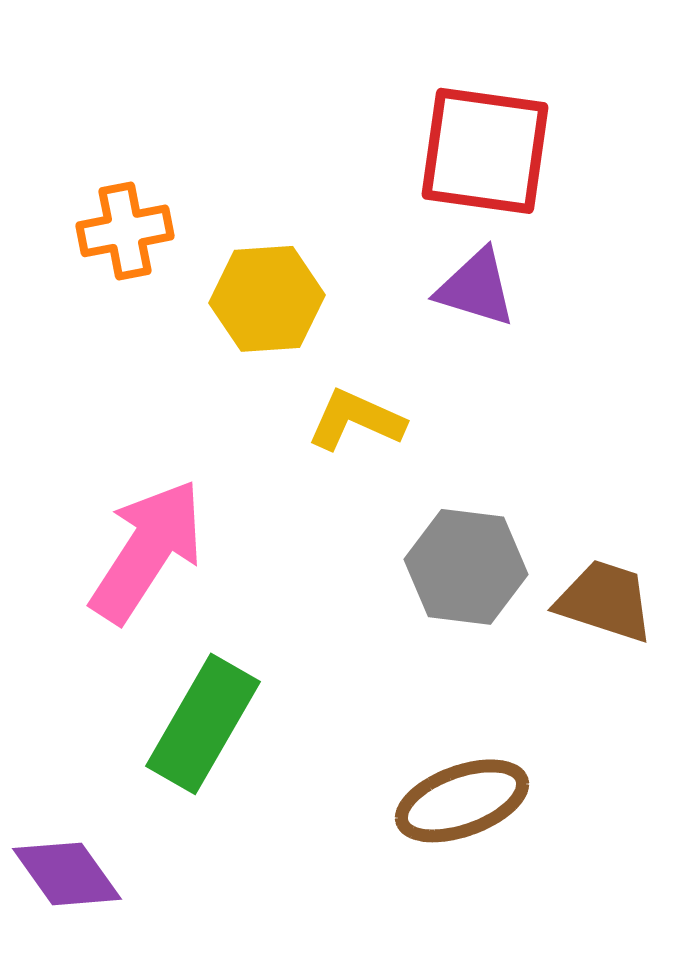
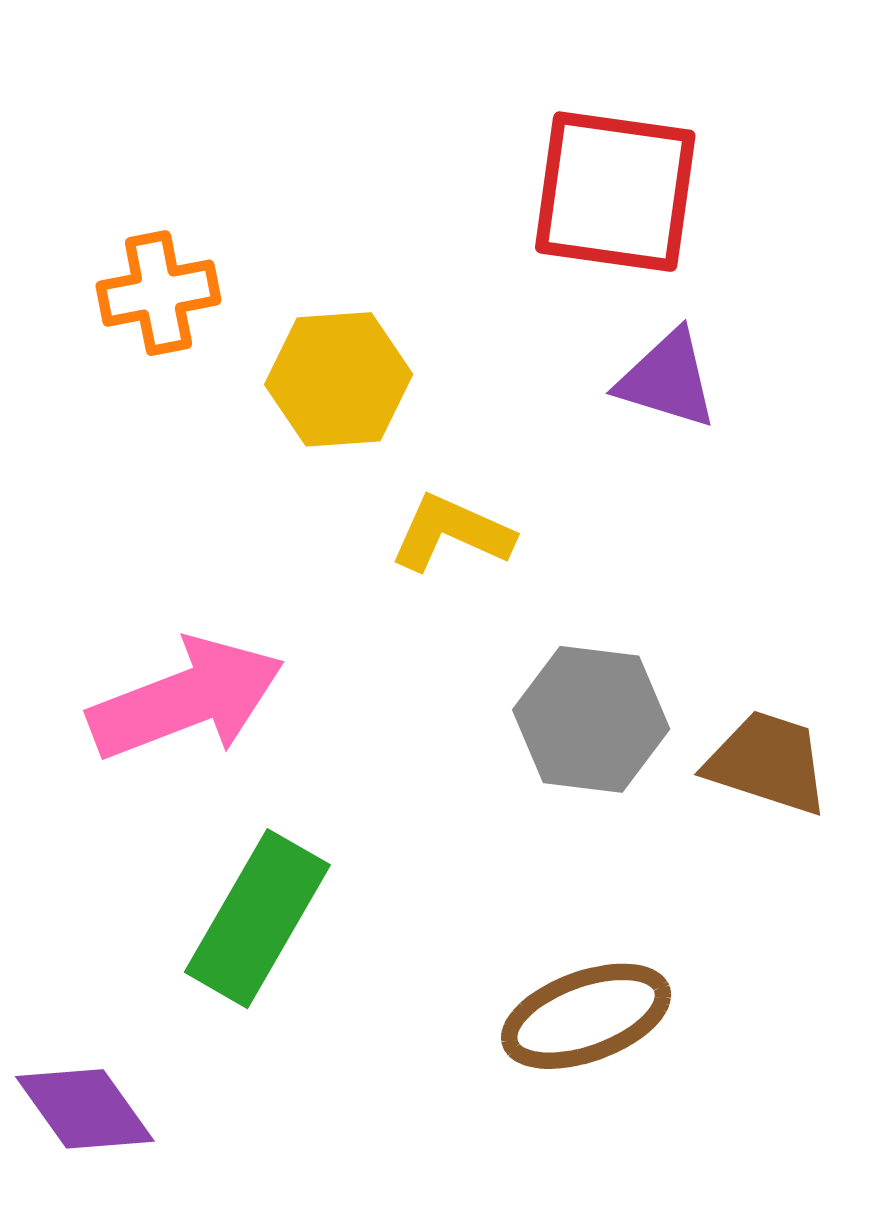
purple triangle: (476, 288) -> (667, 379), moved
pink arrow: (147, 551) -> (186, 699), turned 36

